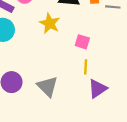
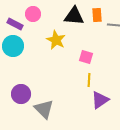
gray triangle: (47, 86) -> (44, 109), moved

